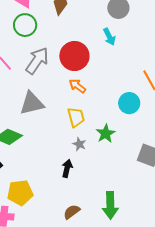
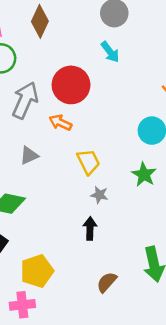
orange arrow: (77, 86) -> (60, 123), moved
gray triangle: (32, 103) -> (29, 155), size x0.6
green star: (106, 134) -> (144, 174), moved

